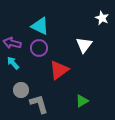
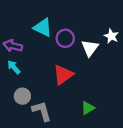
white star: (102, 18) -> (111, 36), moved
purple circle: (39, 48) -> (65, 38), moved

